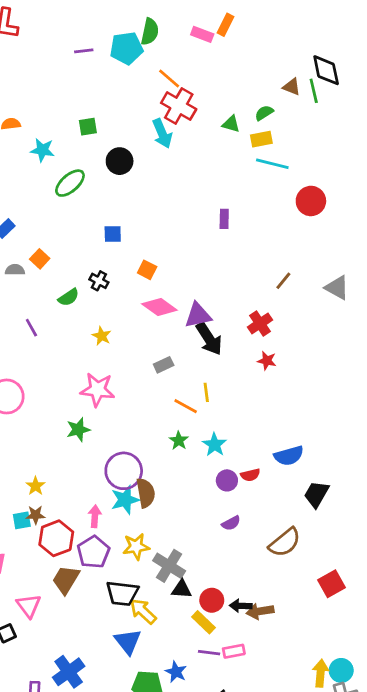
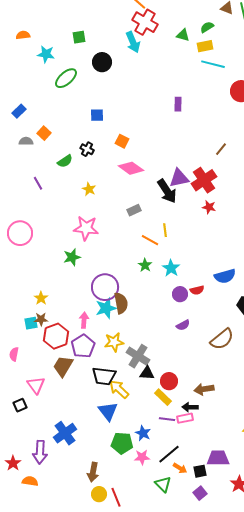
purple triangle: (198, 315) -> (179, 178), moved
red cross: (260, 324) -> (204, 180), size x1.4
black arrow: (241, 606) -> (190, 407), moved

